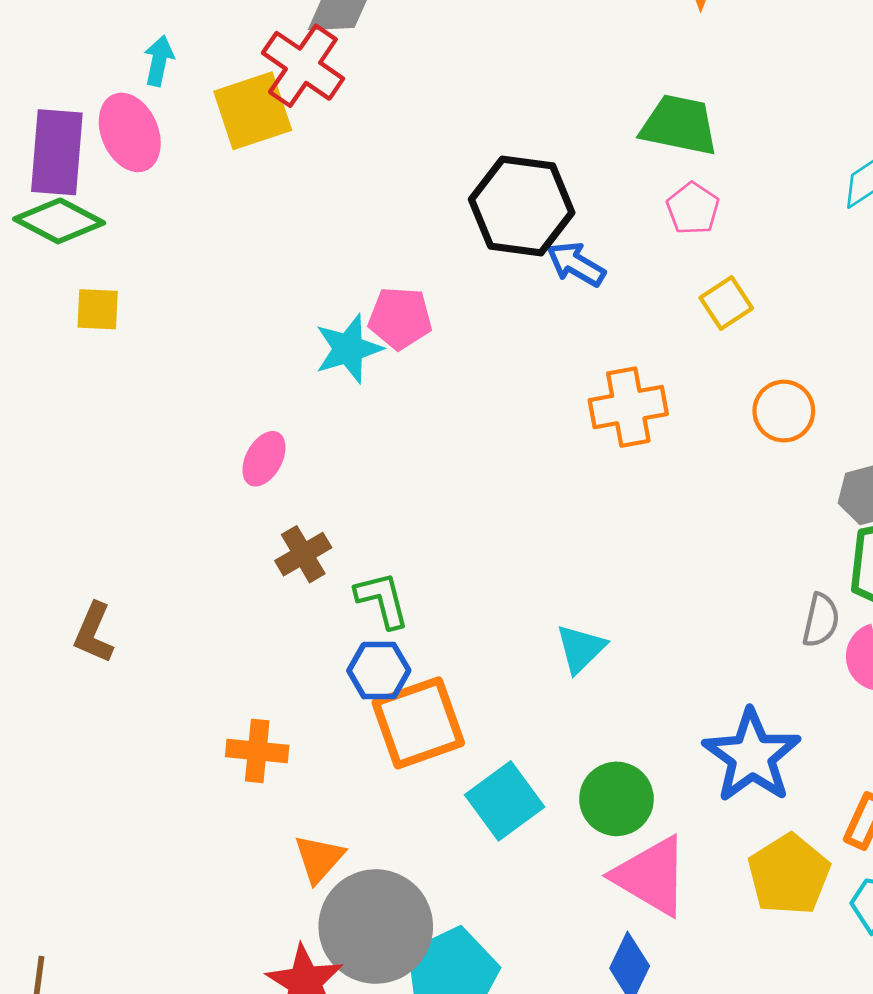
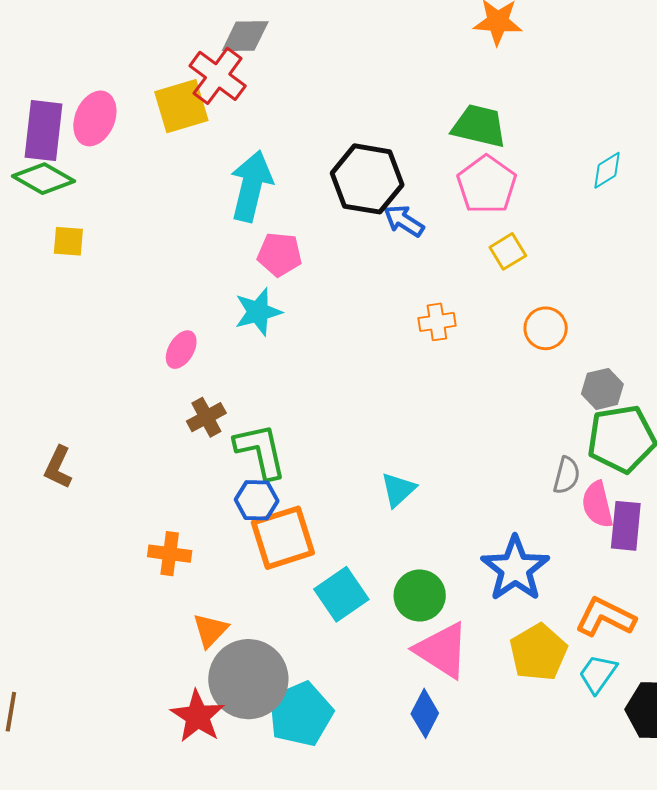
cyan arrow: (159, 61) -> (251, 186), moved, size x2.0
pink ellipse: (130, 132) -> (95, 118), turned 44
pink pentagon: (693, 208) -> (487, 185), size x1.6
cyan star: (348, 349) -> (258, 312), moved
orange cross: (628, 407) -> (437, 322), size x0.7
green L-shape: (382, 600) -> (261, 451), size x1.4

